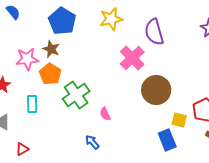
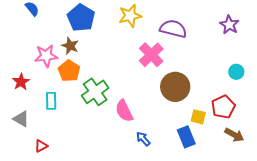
purple semicircle: (154, 32) -> (173, 29), turned 120
pink semicircle: (105, 114) -> (124, 111), size x1.6
blue arrow: (92, 142) -> (143, 139), moved

